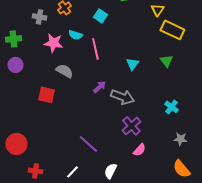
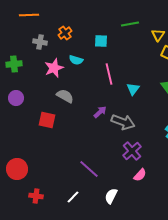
cyan square: (100, 16) -> (101, 41), turned -32
pink star: (53, 43) -> (54, 68), turned -30
pink line: (95, 49) -> (109, 74), moved
purple circle: (15, 65) -> (16, 98), moved

